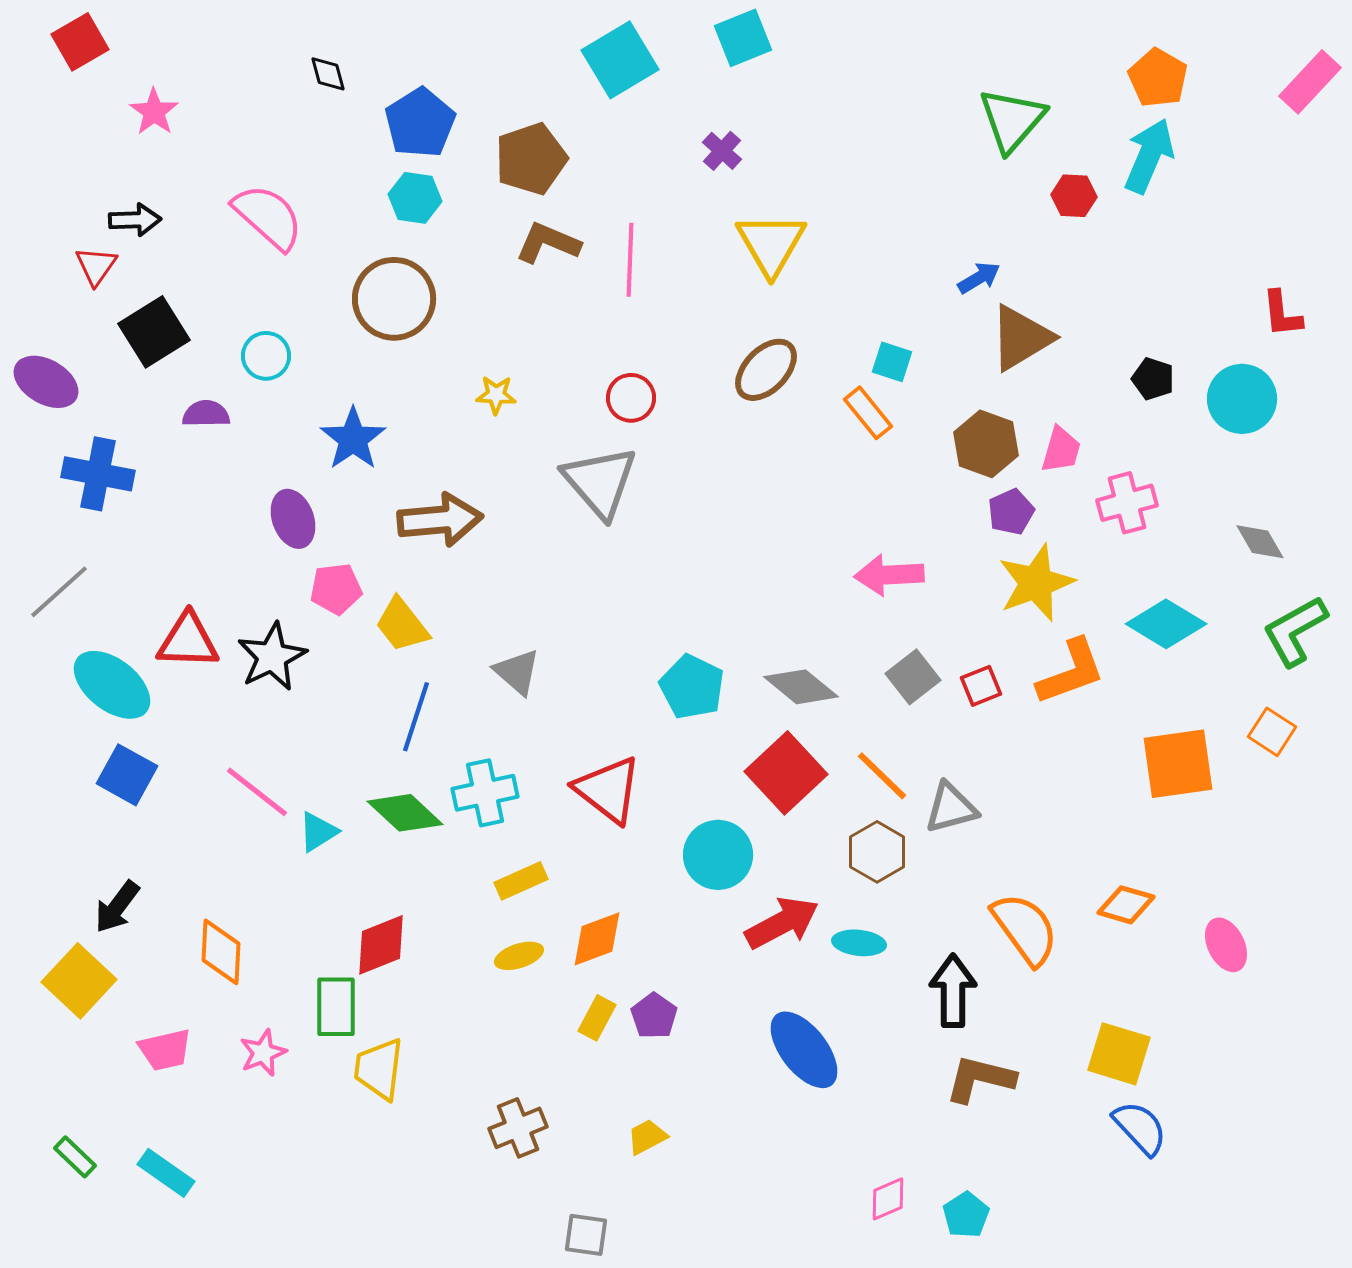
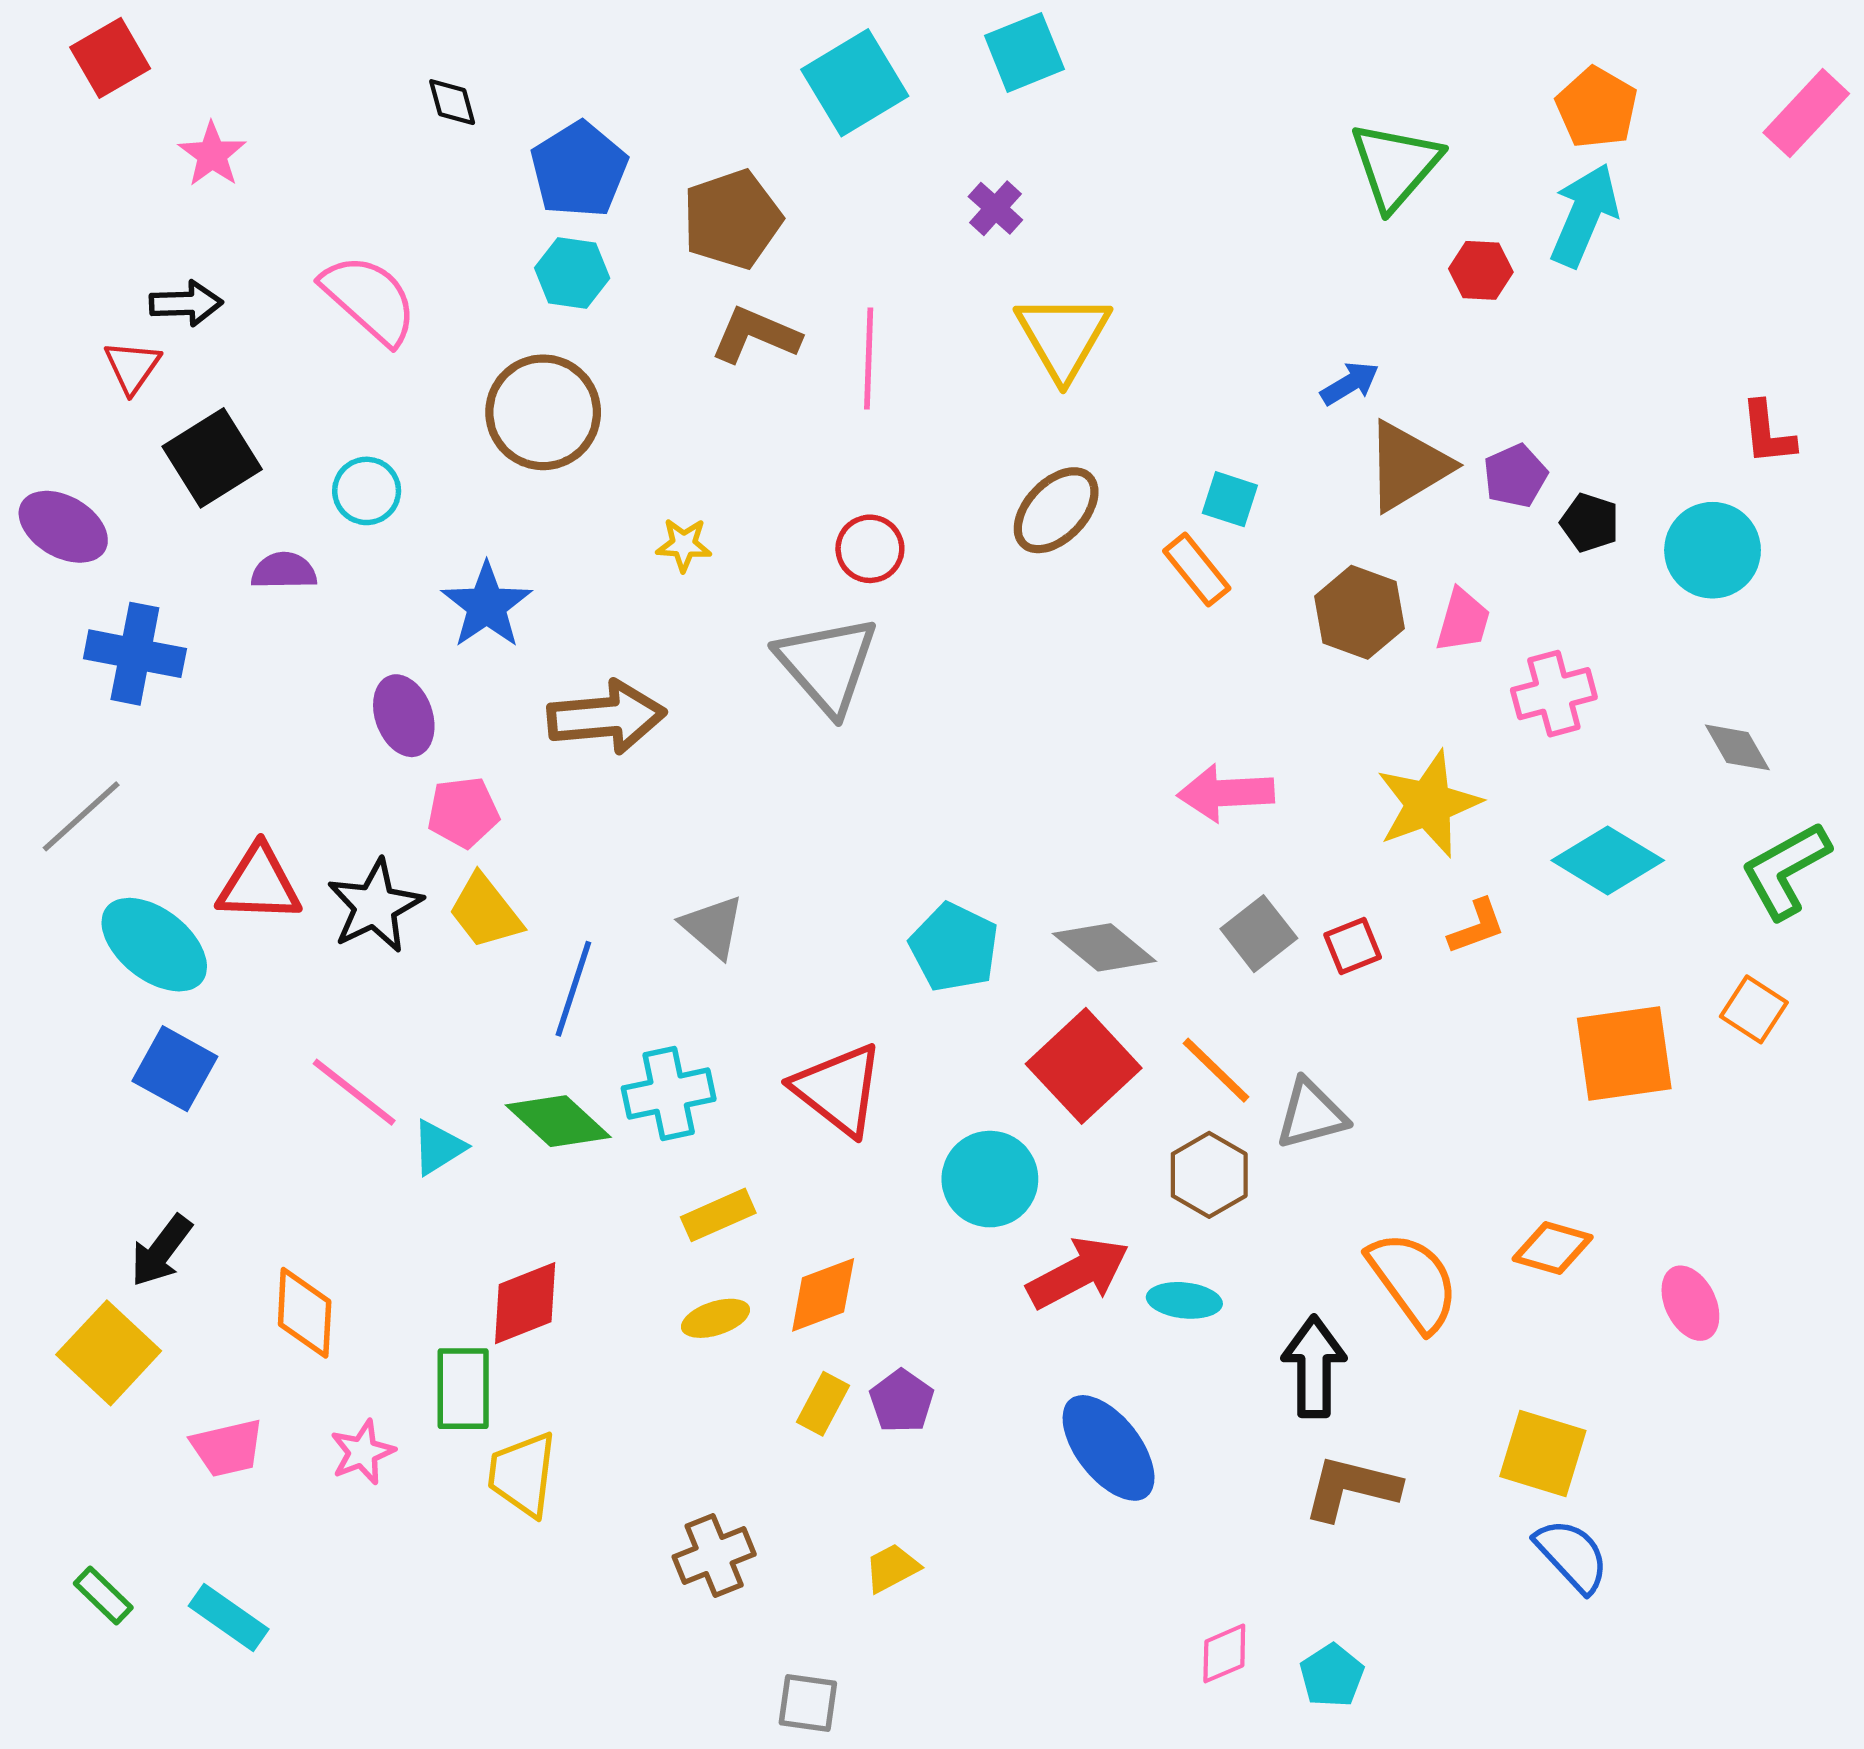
purple pentagon: (1011, 512) -> (1515, 476), moved
yellow trapezoid: (402, 625) -> (485, 912), moved
orange L-shape: (1071, 672) -> (1477, 927), size x0.6

